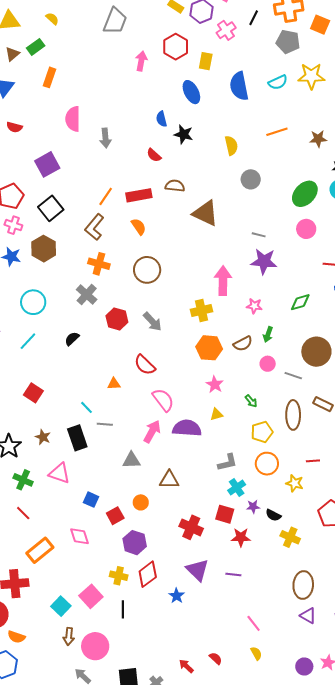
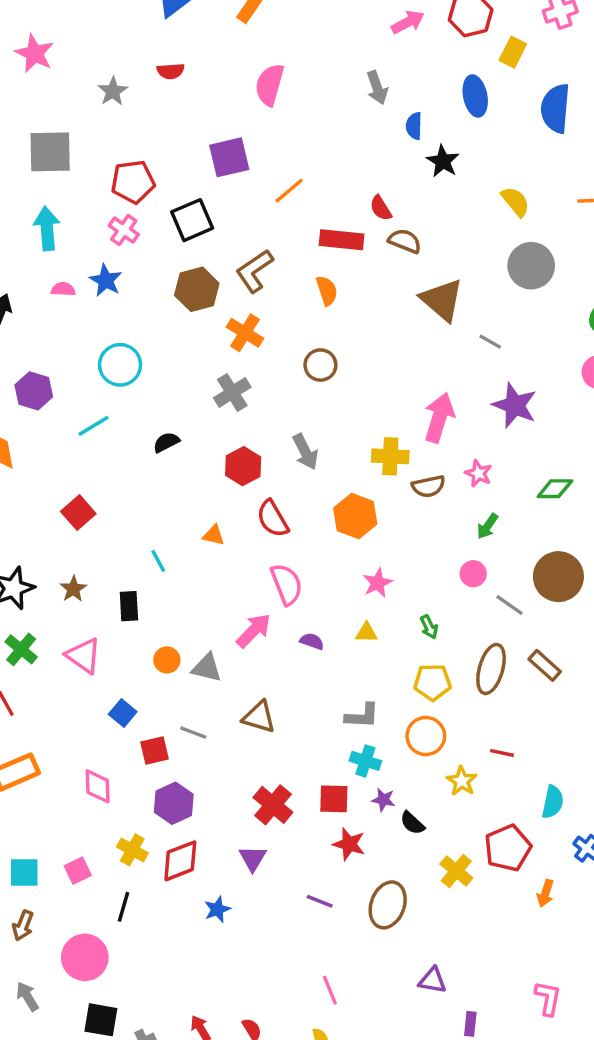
pink arrow: (141, 61) -> (408, 22), turned 36
red semicircle: (14, 127) -> (171, 71), turned -35
gray arrow: (105, 138) -> (377, 88), moved, turned -30
yellow semicircle: (231, 146) -> (515, 202), turned -42
red semicircle: (154, 155) -> (381, 208), moved
purple square: (47, 164) -> (229, 157), moved
gray circle: (251, 179) -> (531, 266), size x1.4
orange line: (106, 196) -> (289, 191), moved
gray line: (259, 235) -> (490, 342), moved
brown hexagon: (44, 249) -> (197, 289), moved
brown circle: (147, 270) -> (320, 365), size x0.7
gray cross: (87, 295) -> (232, 392), moved
red hexagon: (117, 319) -> (243, 466), moved
brown semicircle: (243, 344) -> (428, 486), moved
orange hexagon: (209, 348) -> (355, 516), moved
gray line: (105, 424) -> (193, 733), moved
purple semicircle: (187, 428) -> (312, 641), size x0.5
black rectangle: (77, 438) -> (129, 606), size x0.7
cyan cross: (237, 487) -> (365, 761), turned 36
orange circle: (141, 502) -> (167, 660), moved
red square: (225, 514) -> (334, 799), turned -30
pink diamond: (79, 536) -> (98, 786), moved
yellow cross: (290, 537) -> (456, 871), moved
purple triangle: (198, 570) -> (253, 858), moved, size x0.7
brown ellipse: (303, 585) -> (388, 905), moved
pink square: (91, 596) -> (78, 871), size x0.7
cyan square: (61, 606) -> (24, 873), turned 30
purple triangle: (308, 616) -> (433, 980), moved, turned -36
pink circle: (95, 646) -> (85, 957), moved

